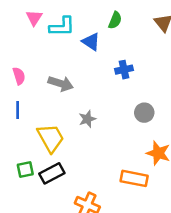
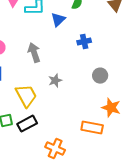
blue triangle: (91, 42) -> (58, 20), turned 42
gray arrow: (61, 84) -> (34, 53), turned -126

